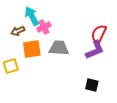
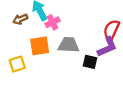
brown arrow: (18, 31) -> (20, 19), moved
black square: (92, 85) -> (90, 62), moved

